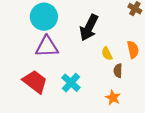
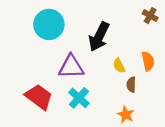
purple triangle: (47, 47) -> (71, 67), moved

